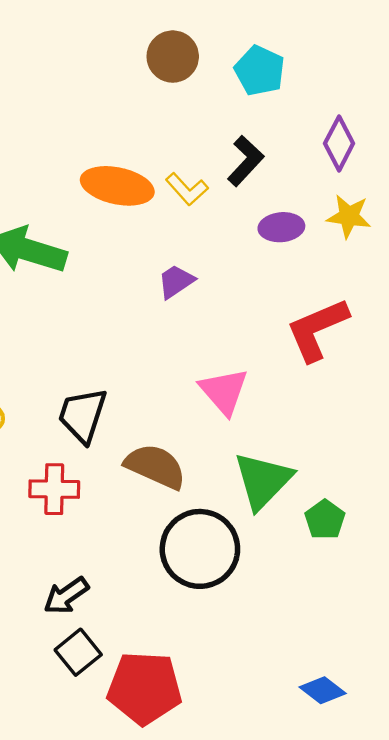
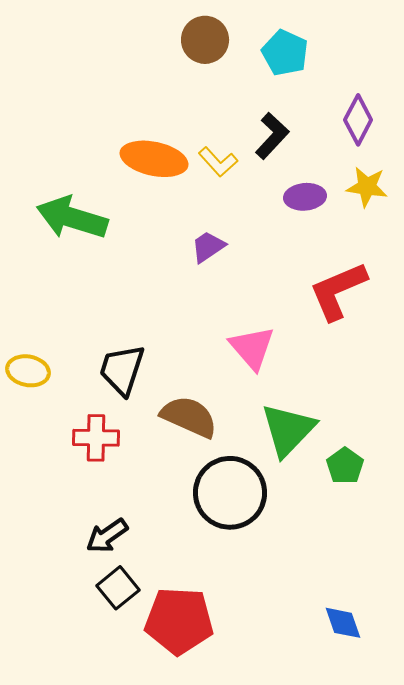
blue diamond: (323, 690) -> (343, 623), turned 33

